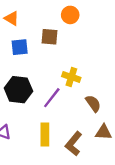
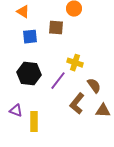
yellow rectangle: (45, 134) -> (34, 122), moved
brown L-shape: (74, 144) -> (77, 104), moved

